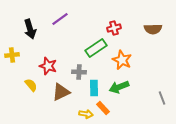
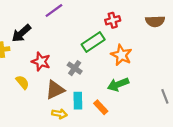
black arrow: (30, 29) -> (21, 33), moved, turned 66
gray cross: (79, 72) -> (75, 68), turned 32
cyan rectangle: (94, 88) -> (78, 101), moved
yellow arrow: (86, 114) -> (59, 114), moved

